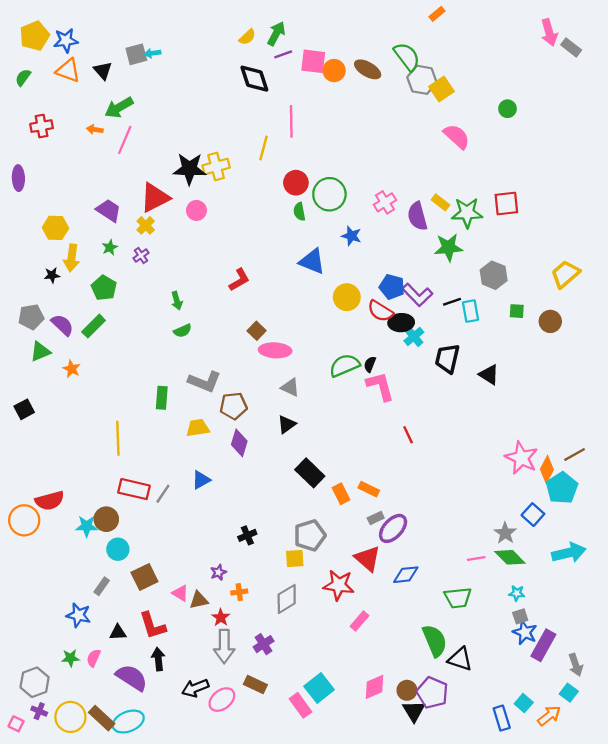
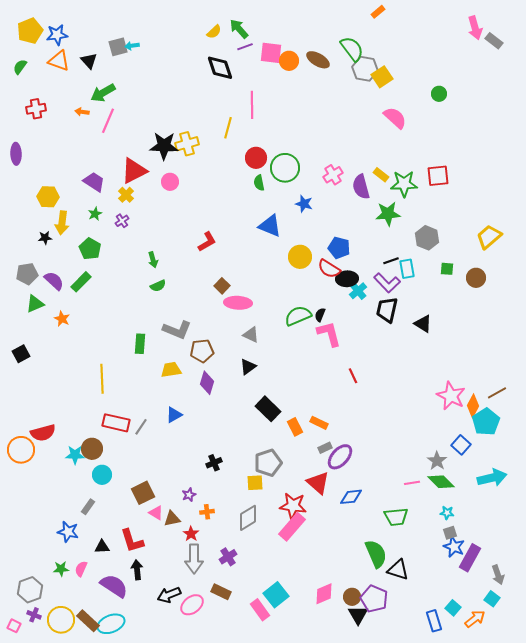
green arrow: (276, 34) -> (239, 29), turned -70
purple L-shape: (417, 295) -> (387, 283), moved
brown square: (144, 577) -> (143, 493), moved
pink rectangle: (360, 621) -> (292, 527), moved, size x1.6

